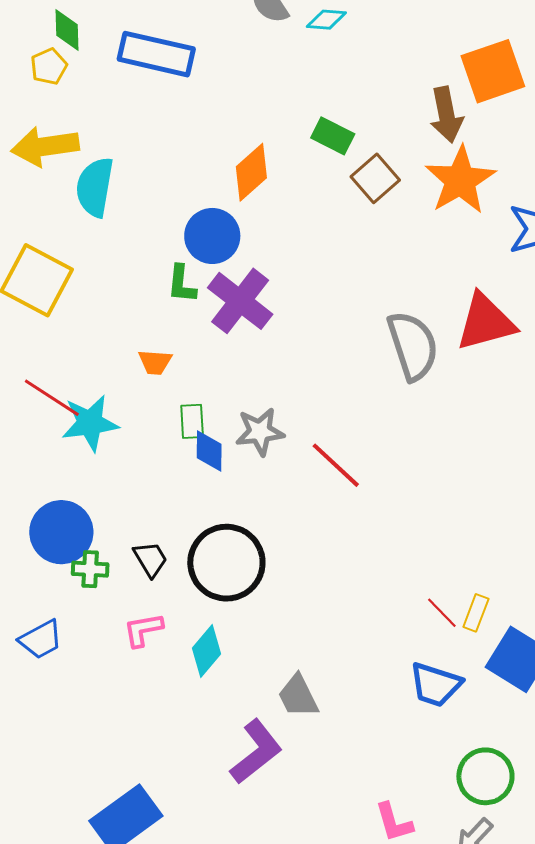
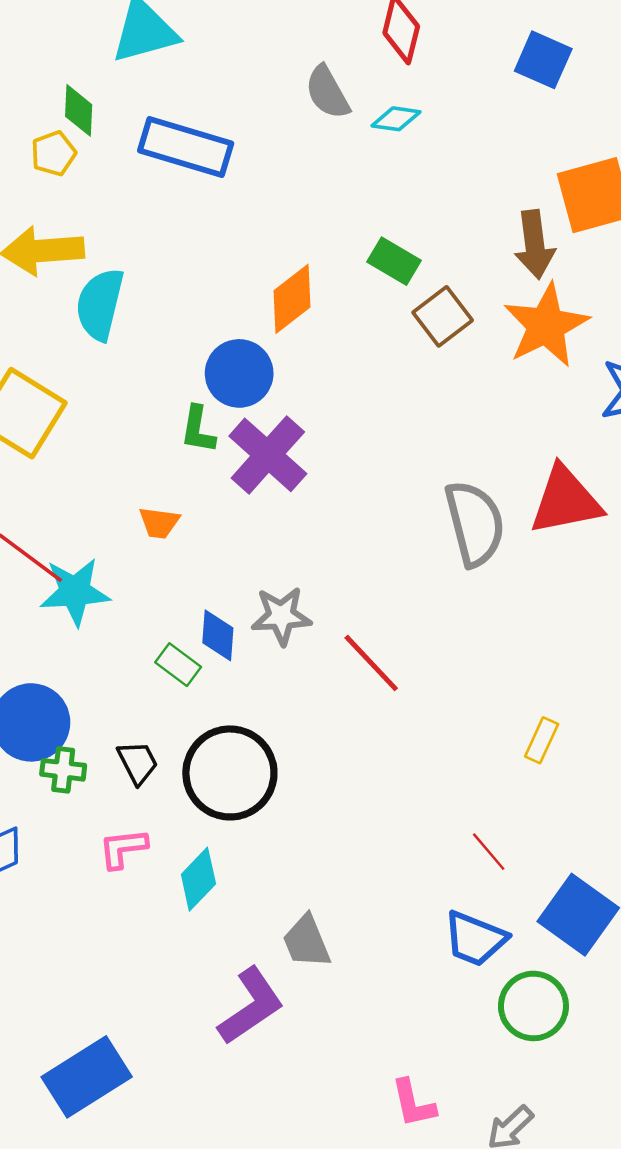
green rectangle: (192, 421) -> (178, 665), moved, turned -54
yellow rectangle: (476, 613) -> (542, 740), moved
green circle: (485, 776) -> (533, 1006), moved

